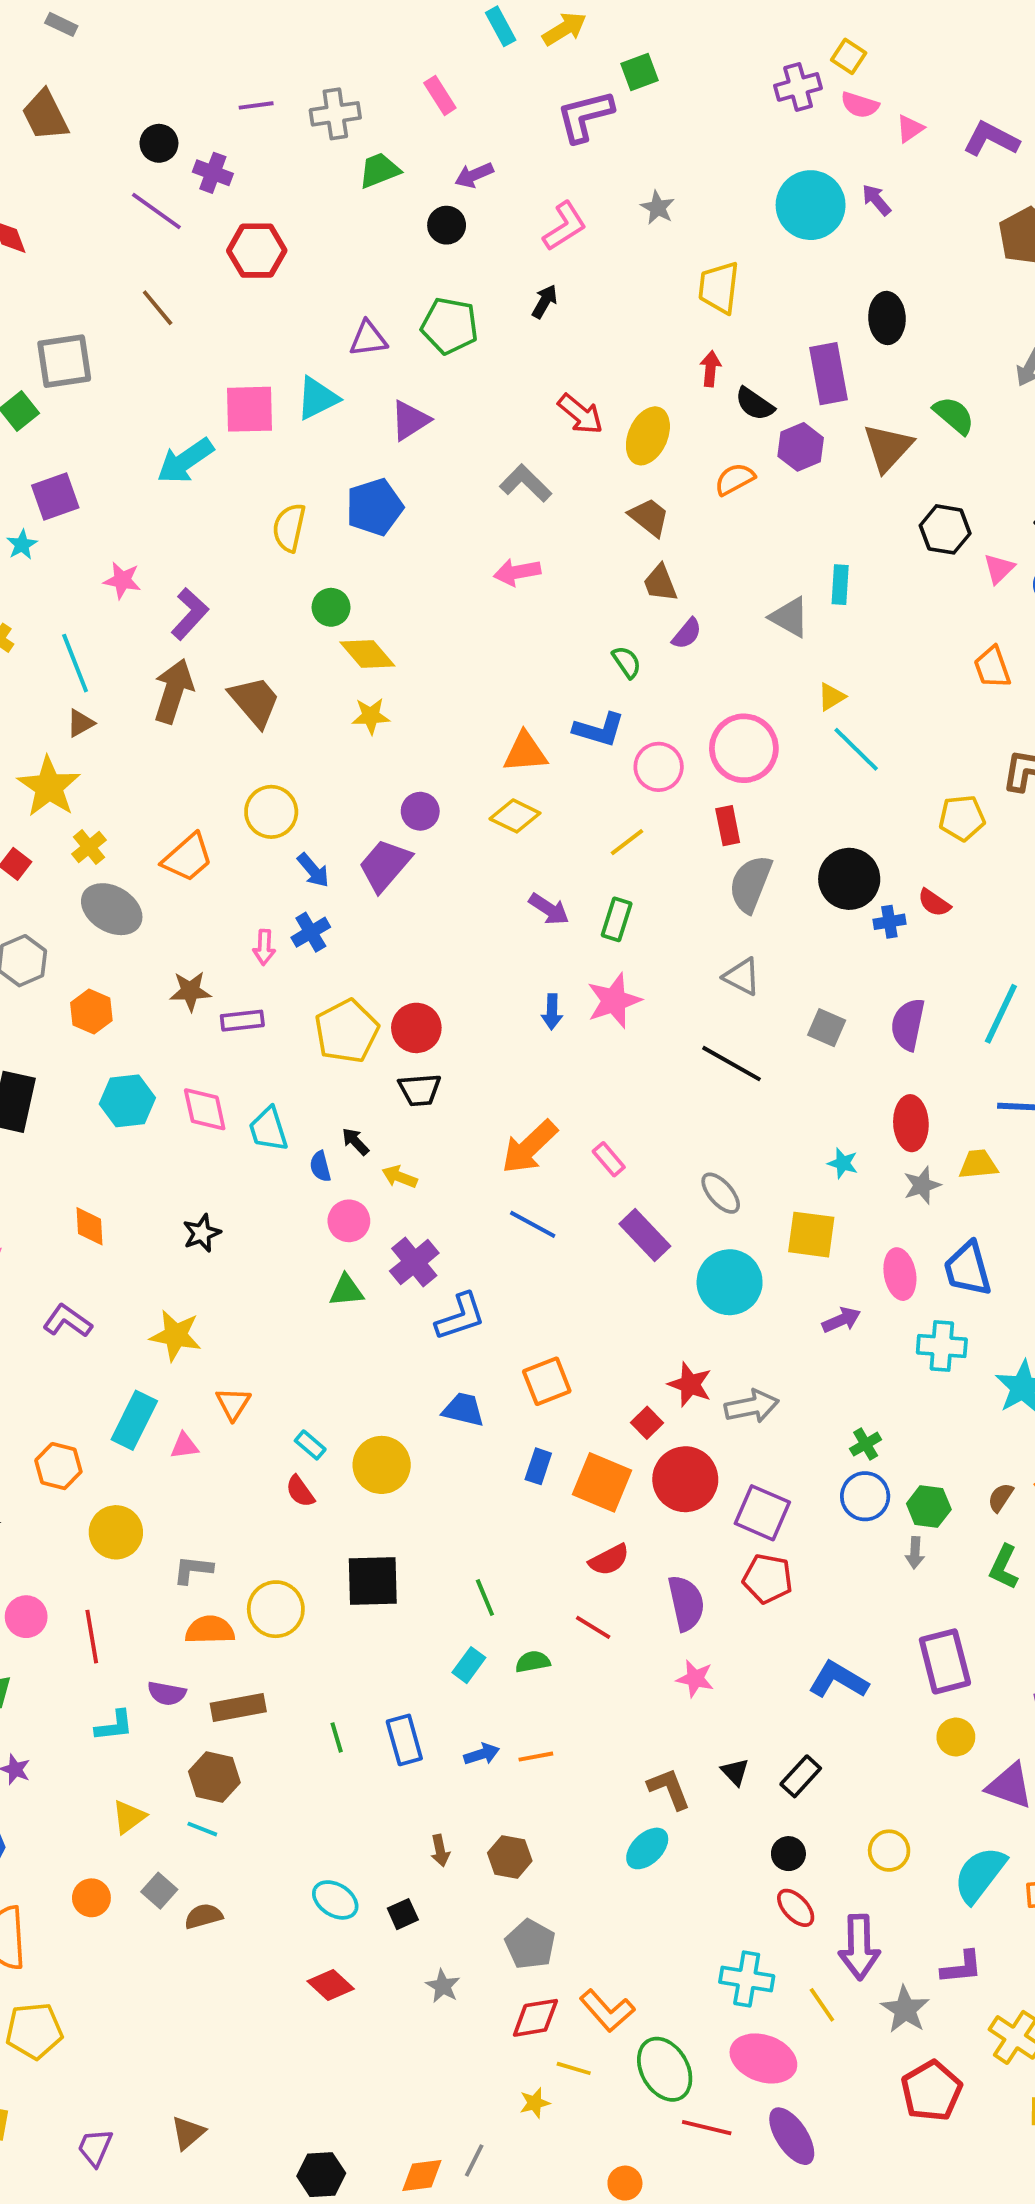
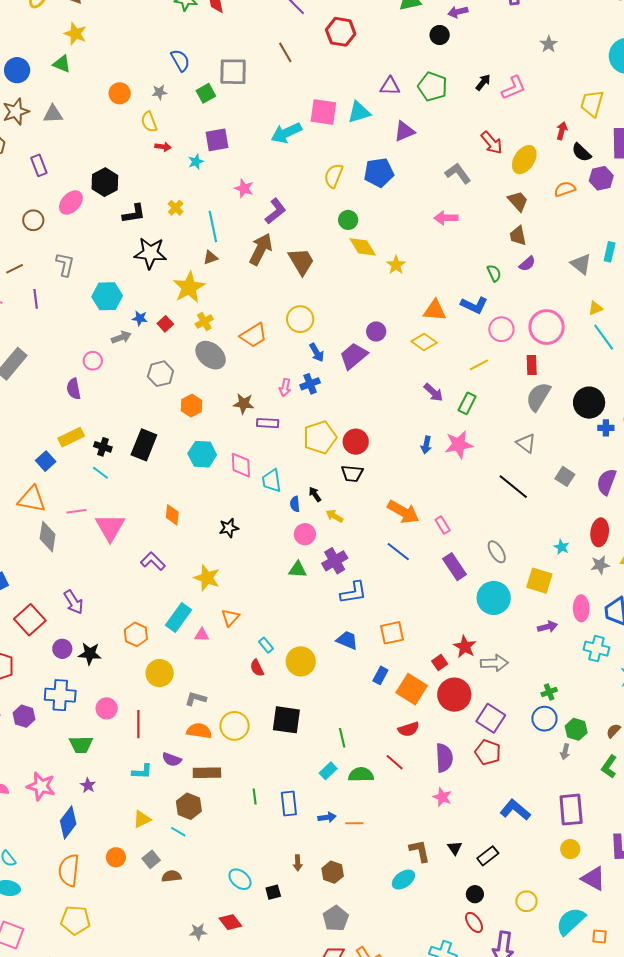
pink L-shape: (565, 226) -> (514, 88), moved
yellow trapezoid: (719, 288) -> (592, 104), moved
yellow star: (371, 716) -> (396, 265), moved, turned 30
orange arrow: (529, 1147) -> (403, 512), turned -116
green semicircle: (533, 1662) -> (361, 775), size x1.4
gray star: (443, 1986) -> (198, 932), moved, turned 30

